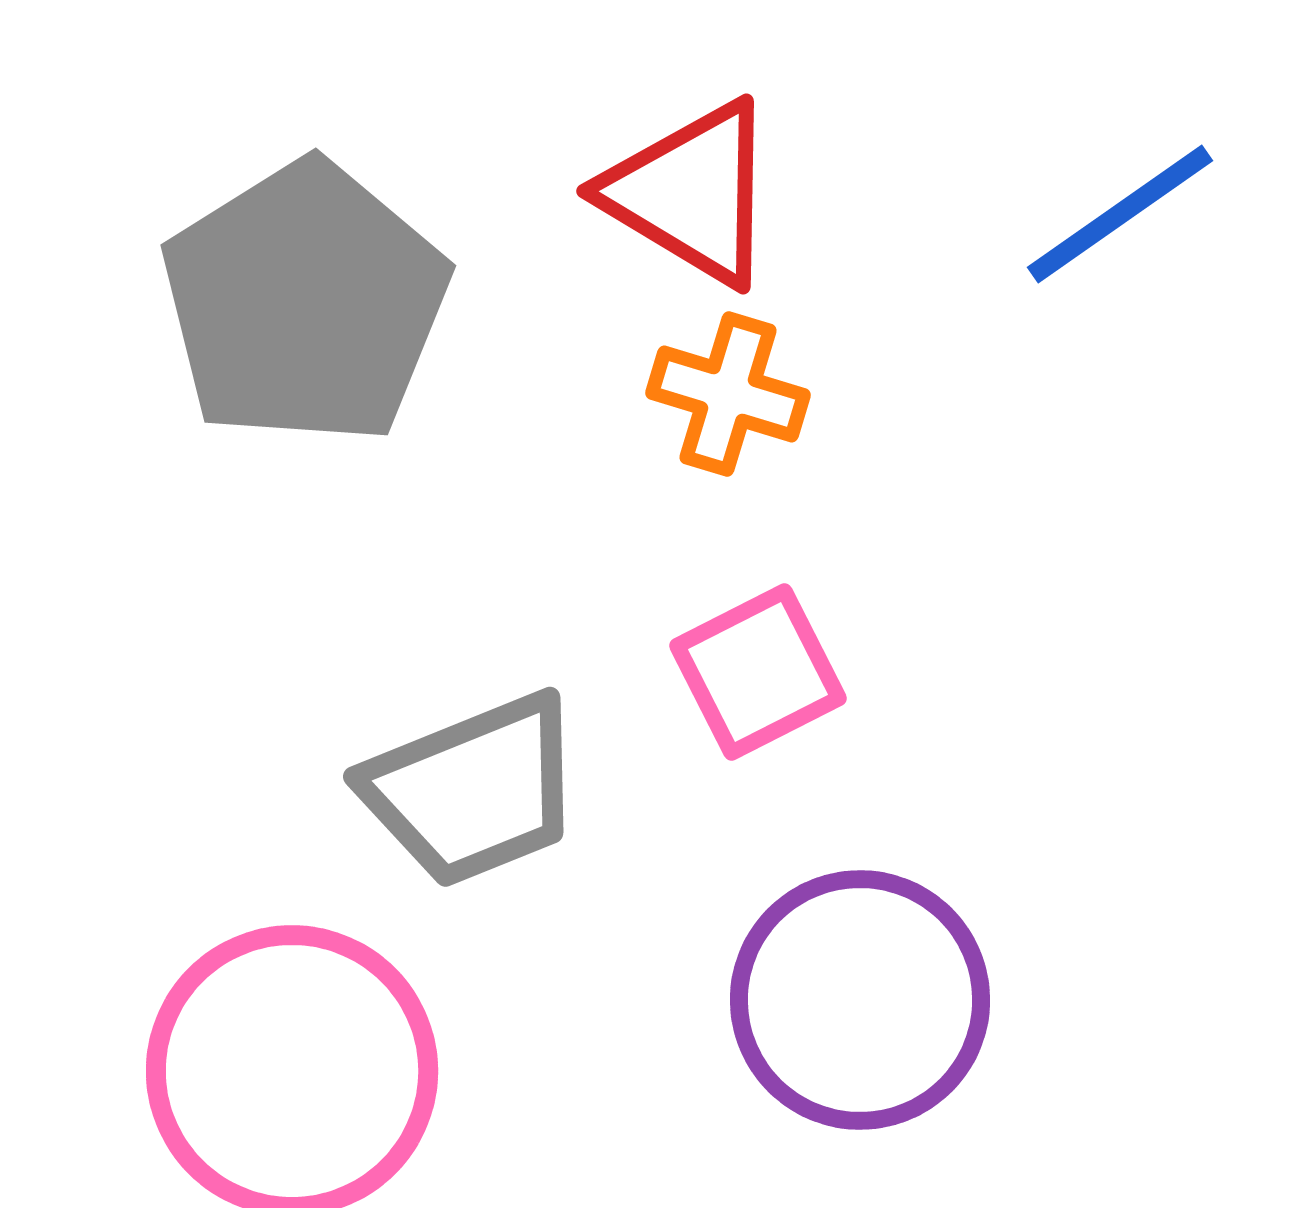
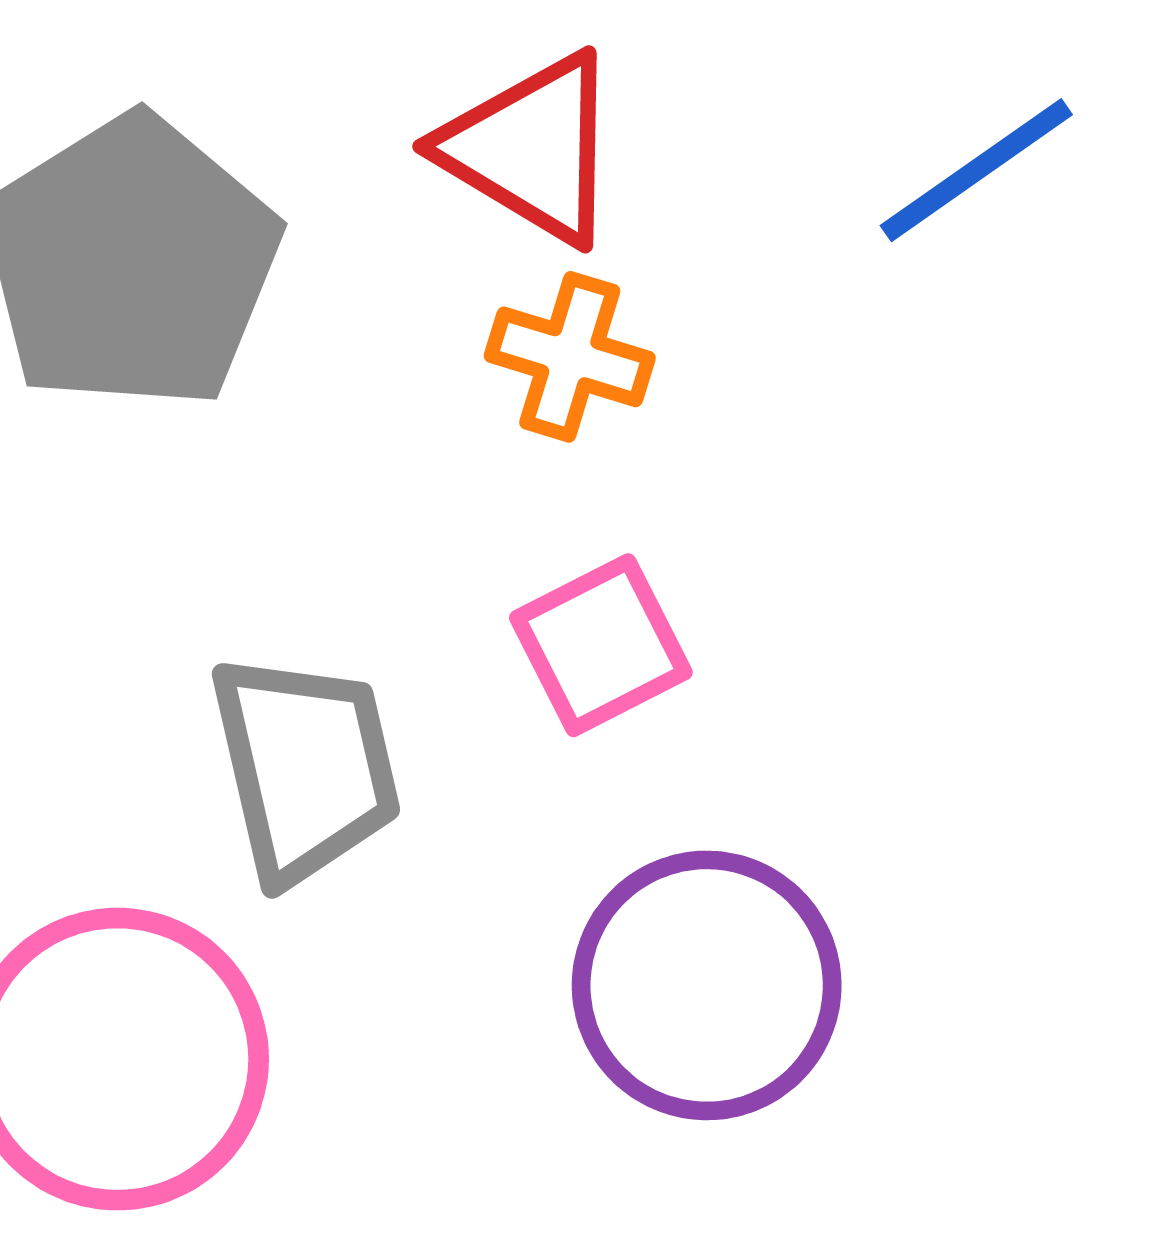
gray trapezoid: (473, 790) -> (305, 768), turned -81

